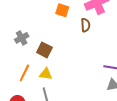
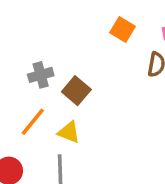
gray cross: (22, 38) -> (41, 75), moved

